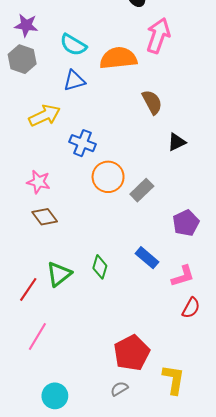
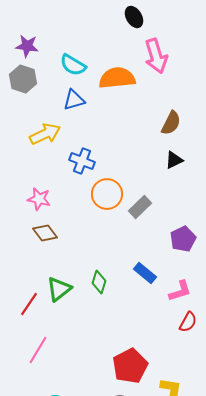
pink arrow: (158, 36) -> (156, 56), turned 144
brown semicircle: (152, 102) -> (171, 123), moved, turned 55

